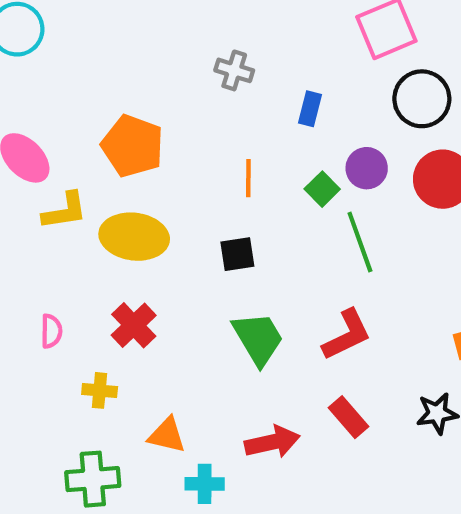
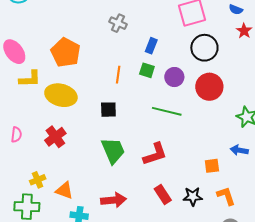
green square: (322, 189) -> (147, 70), moved, turned -35
green line: (360, 242) -> (167, 111), turned -64
yellow cross: (100, 390) -> (38, 180), moved, turned -35
red rectangle: (348, 417) -> (163, 194), moved

